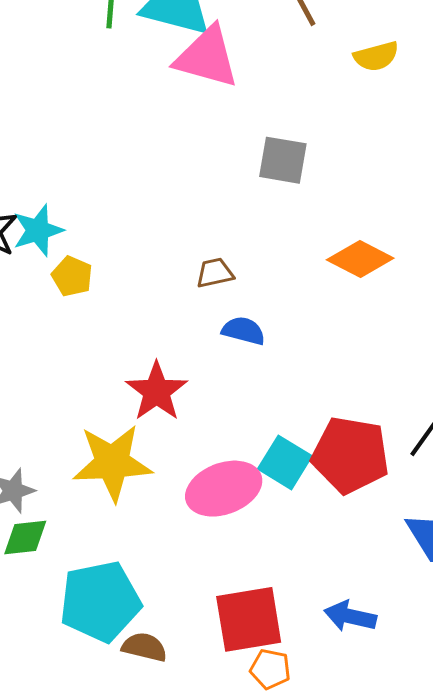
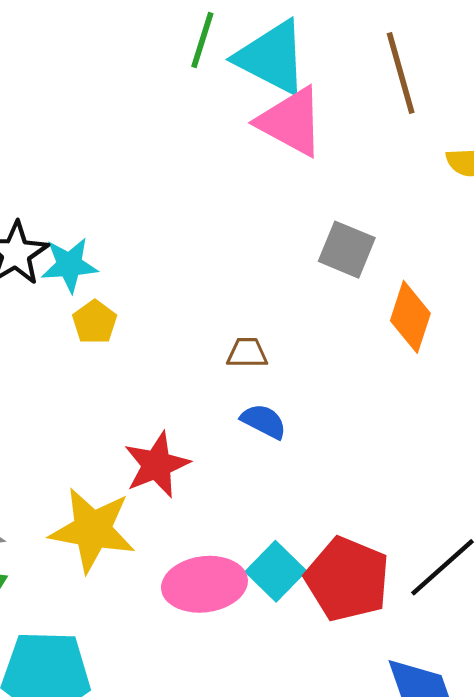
orange diamond: (360, 259) -> (410, 317), moved, turned 68

